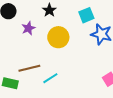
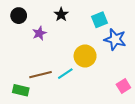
yellow circle: (58, 37) -> (85, 56), moved
cyan line: (50, 78) -> (65, 74), moved

